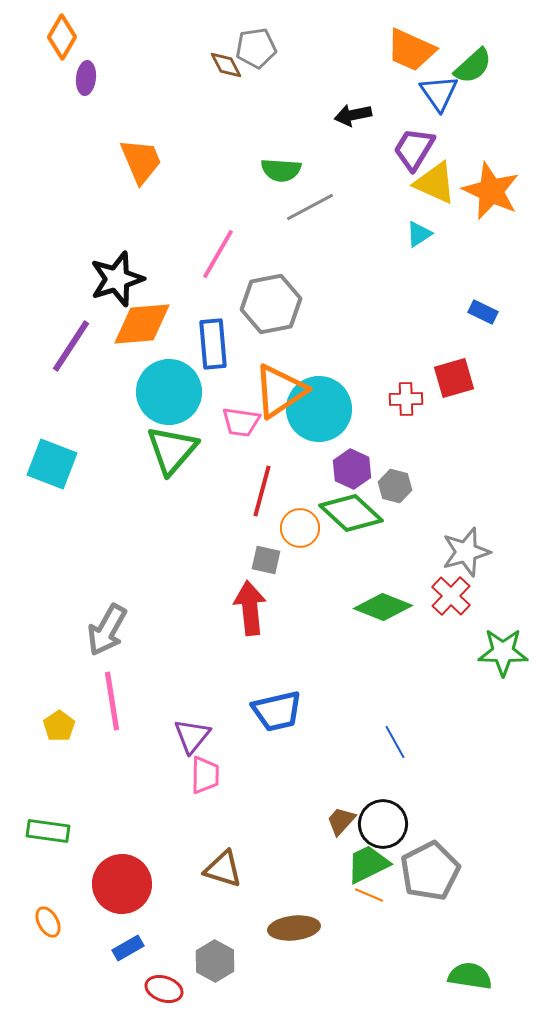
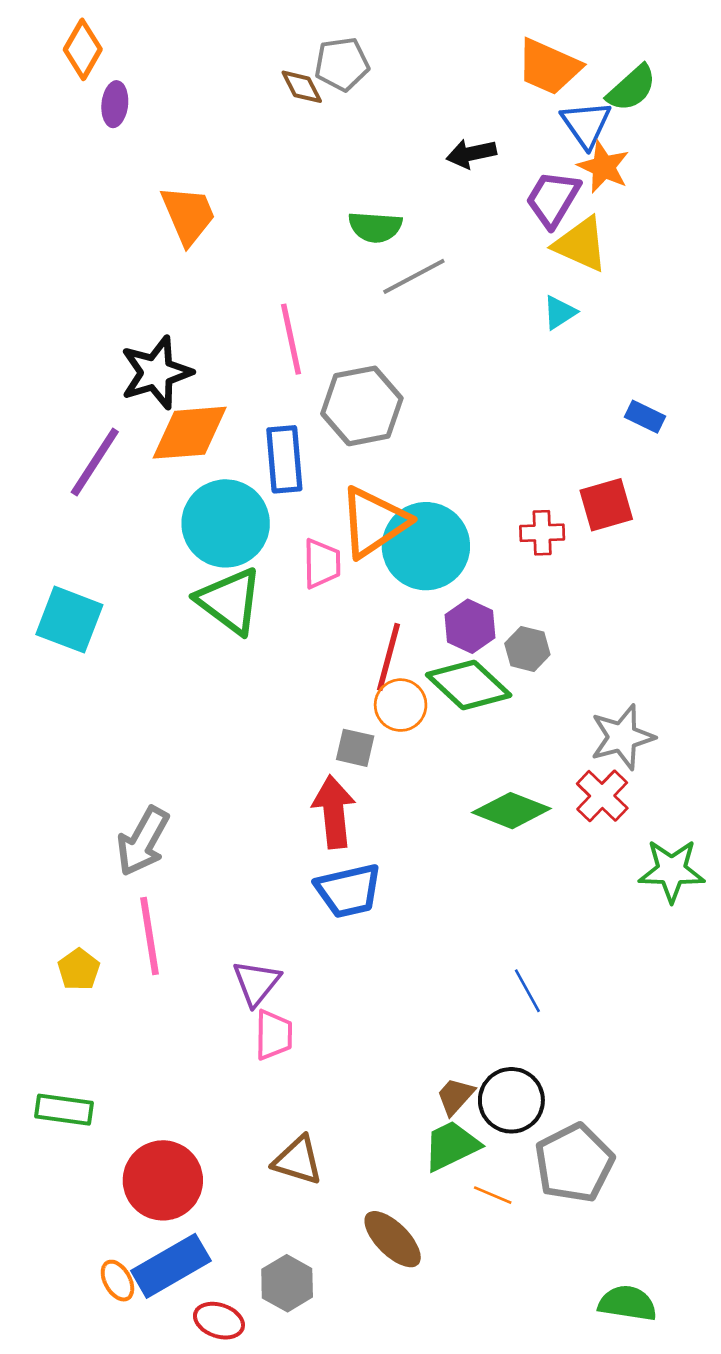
orange star: (491, 191) -> (604, 167), moved, size x0.7
pink line: (218, 254) -> (291, 339), turned -42
pink trapezoid: (241, 422) -> (322, 563), turned -99
green triangle: (172, 450) -> (230, 601), turned -34
red line: (262, 491) -> (389, 657), moved
blue trapezoid: (277, 711) -> (348, 891), moved
green trapezoid: (368, 864) -> (451, 1146), moved
orange ellipse: (48, 922) -> (117, 1281), moved
brown ellipse: (294, 928) -> (393, 1239), turned 51
blue rectangle: (128, 948) -> (171, 1266), size x1.8

